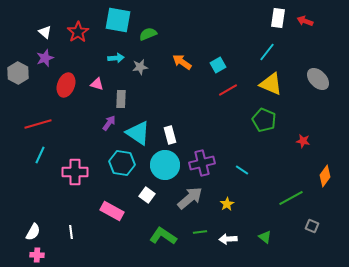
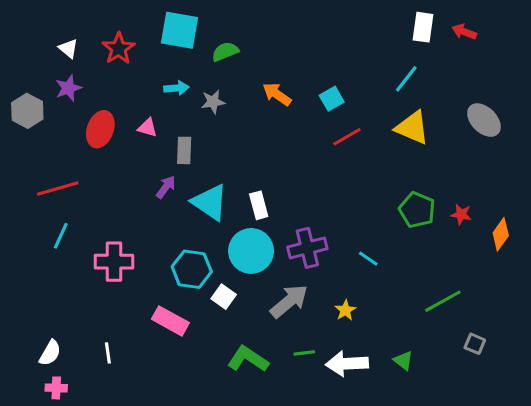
green pentagon: (264, 120) -> (417, 210), moved
cyan hexagon: (122, 163) -> (192, 269), moved
orange diamond: (325, 176) -> (501, 234), moved
white arrow: (228, 239) -> (347, 364), size x1.5

